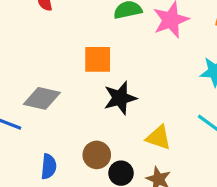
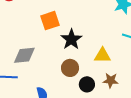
brown circle: (97, 155) -> (70, 68), moved

